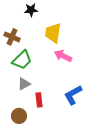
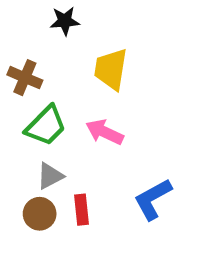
pink arrow: (63, 56) -> (105, 132), moved
brown circle: (19, 116) -> (40, 214), moved

